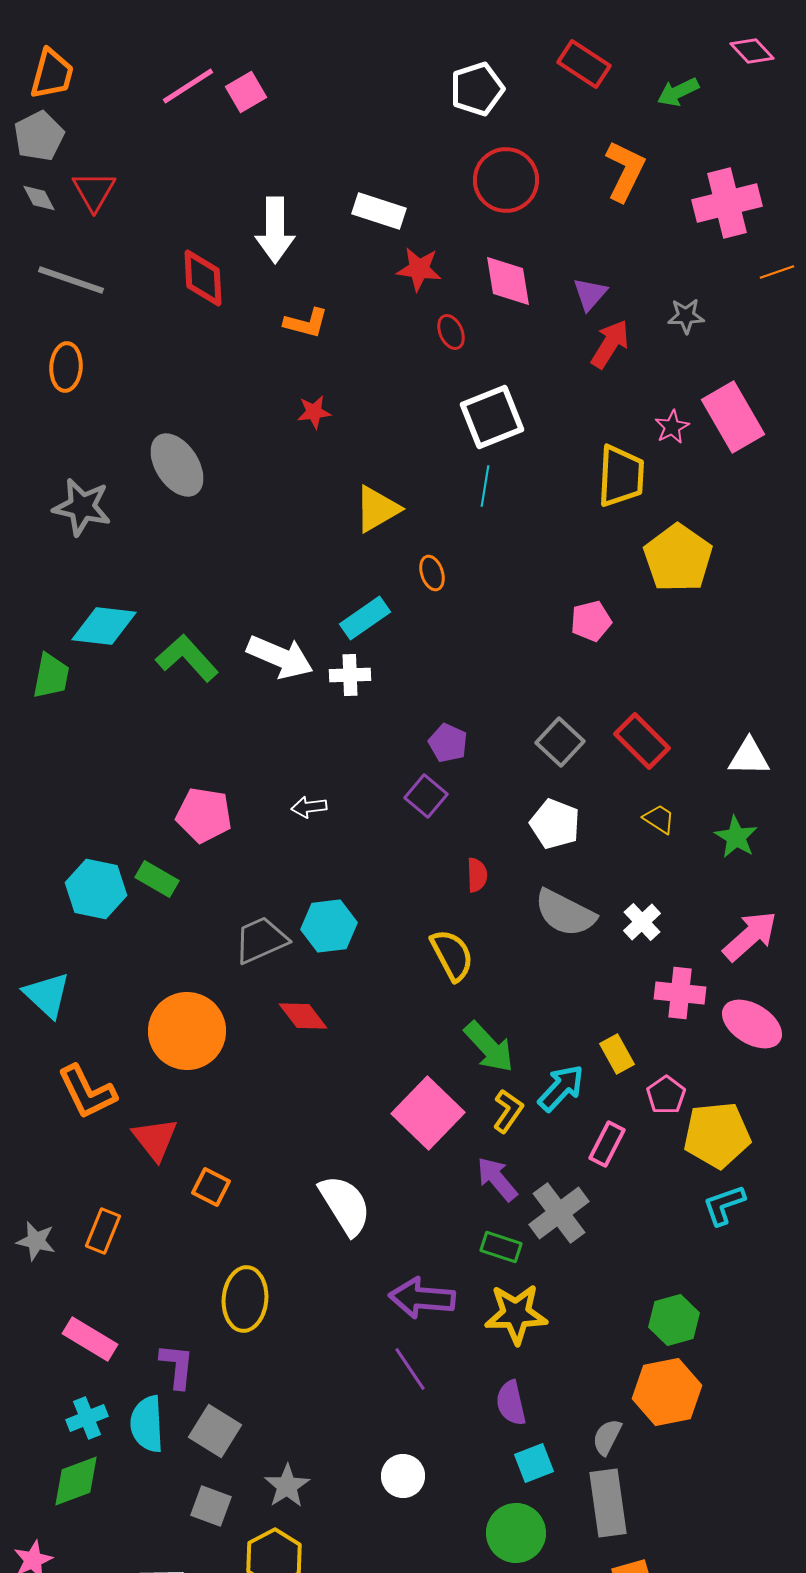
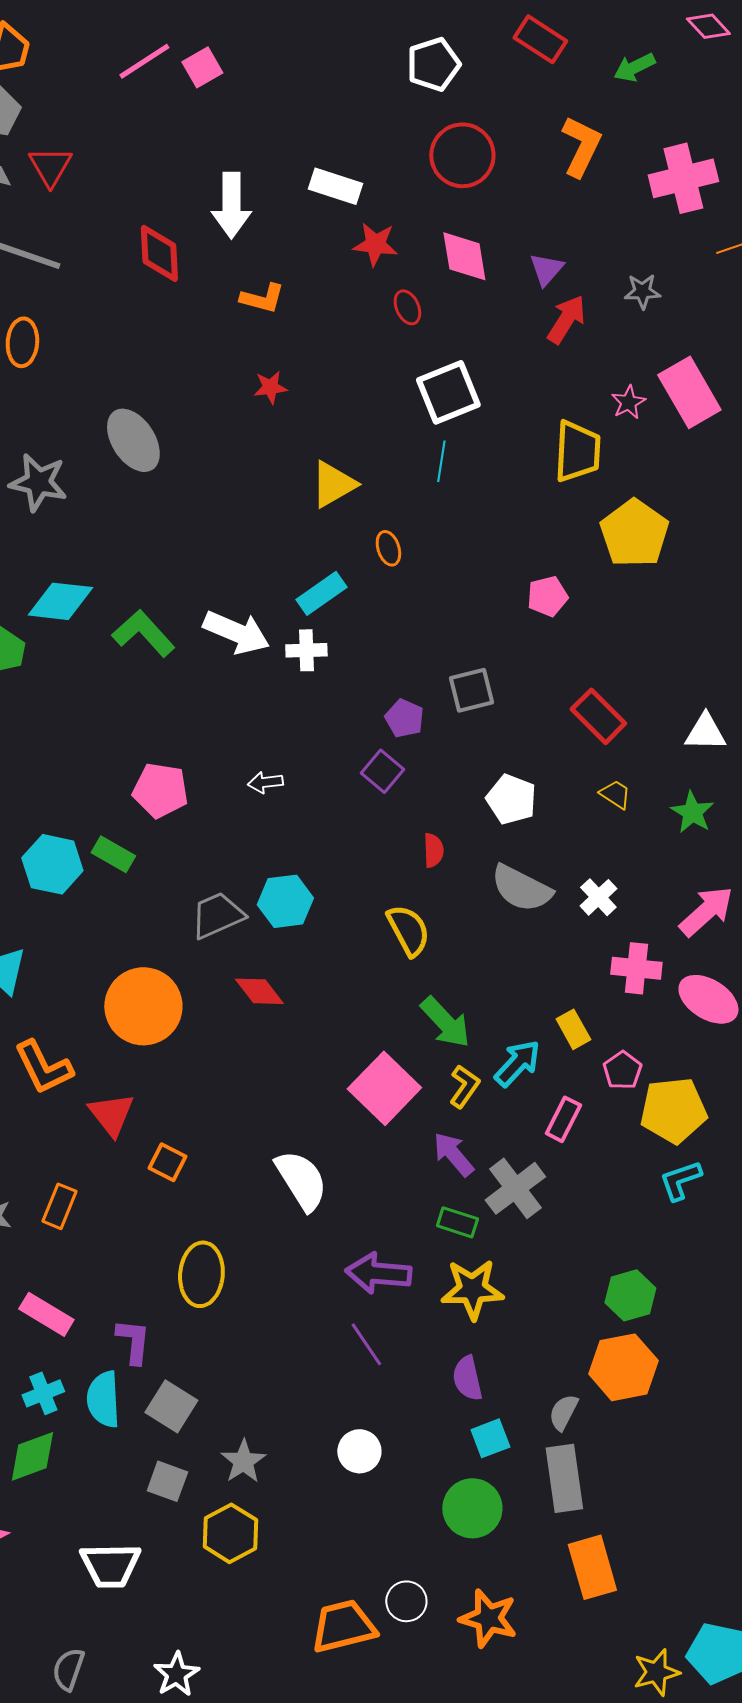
gray square: (560, 742) -> (471, 690), moved, turned 33

